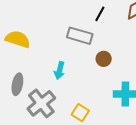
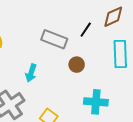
black line: (100, 14) -> (86, 30), moved

